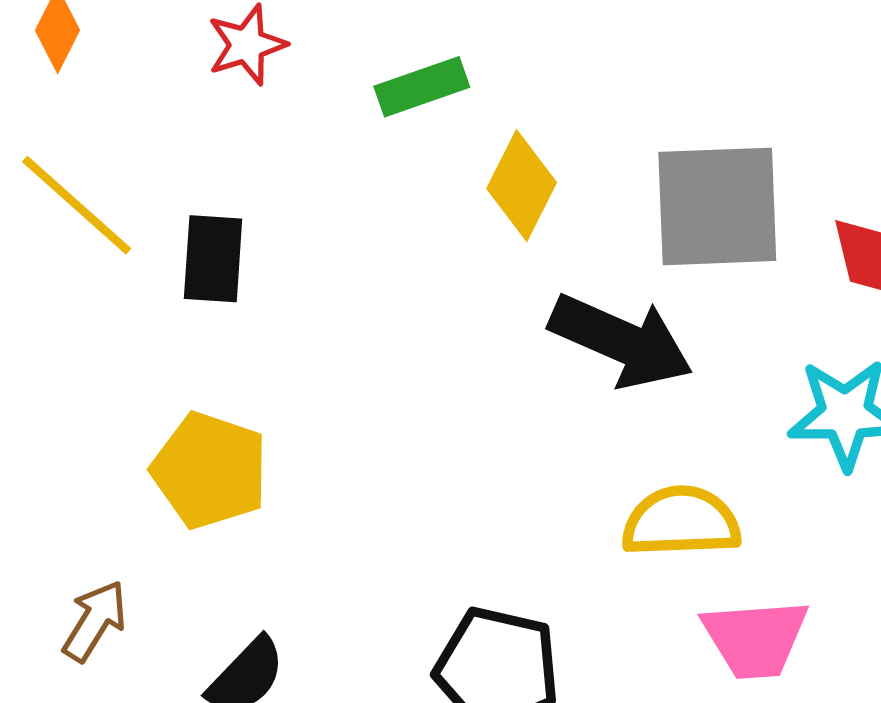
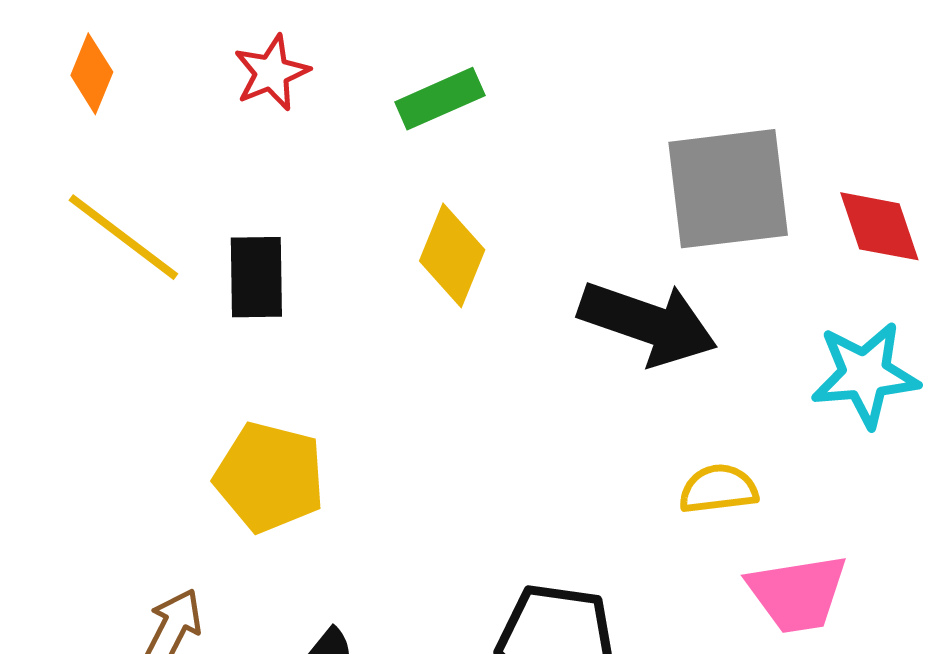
yellow diamond: (522, 186) -> (452, 255), moved
yellow semicircle: (681, 522) -> (718, 489), size x0.7

